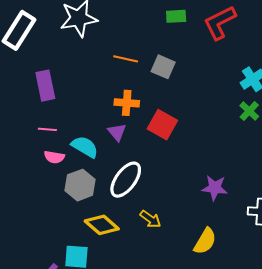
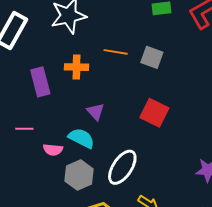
orange cross: (127, 103) -> (76, 67), moved
pink line: (47, 129) -> (24, 129), moved
purple triangle: (117, 132) -> (96, 112), moved

